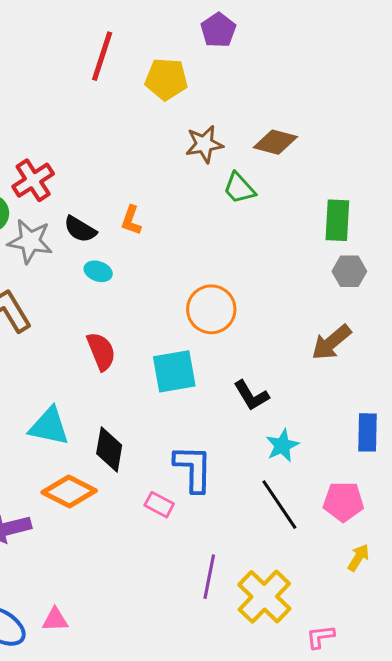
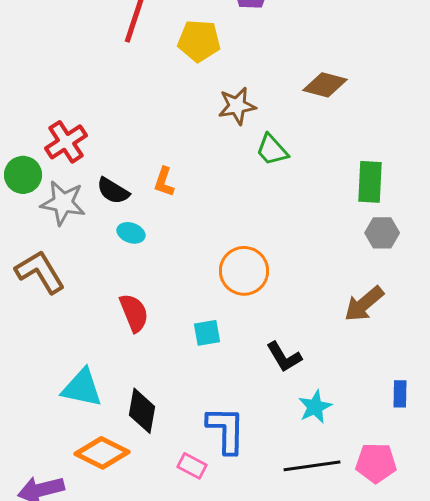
brown diamond: (275, 142) -> (325, 85), moved
cyan square: (174, 371) -> (207, 333), size x0.6
blue rectangle: (367, 432) -> (400, 394), size x0.7
black line: (279, 505) -> (312, 466), turned -64

